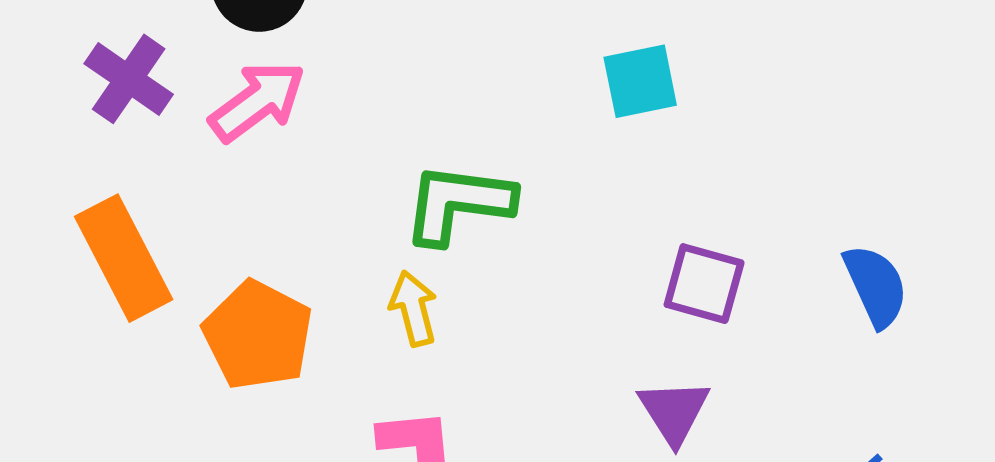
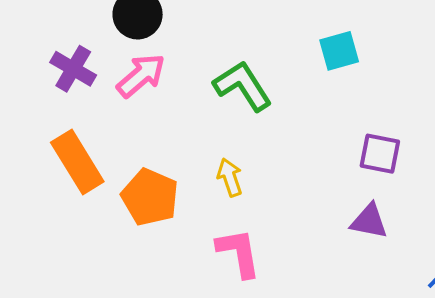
green L-shape: (458, 203) -> (243, 86), moved, turned 54
purple triangle: (674, 412) -> (369, 221), turned -42

